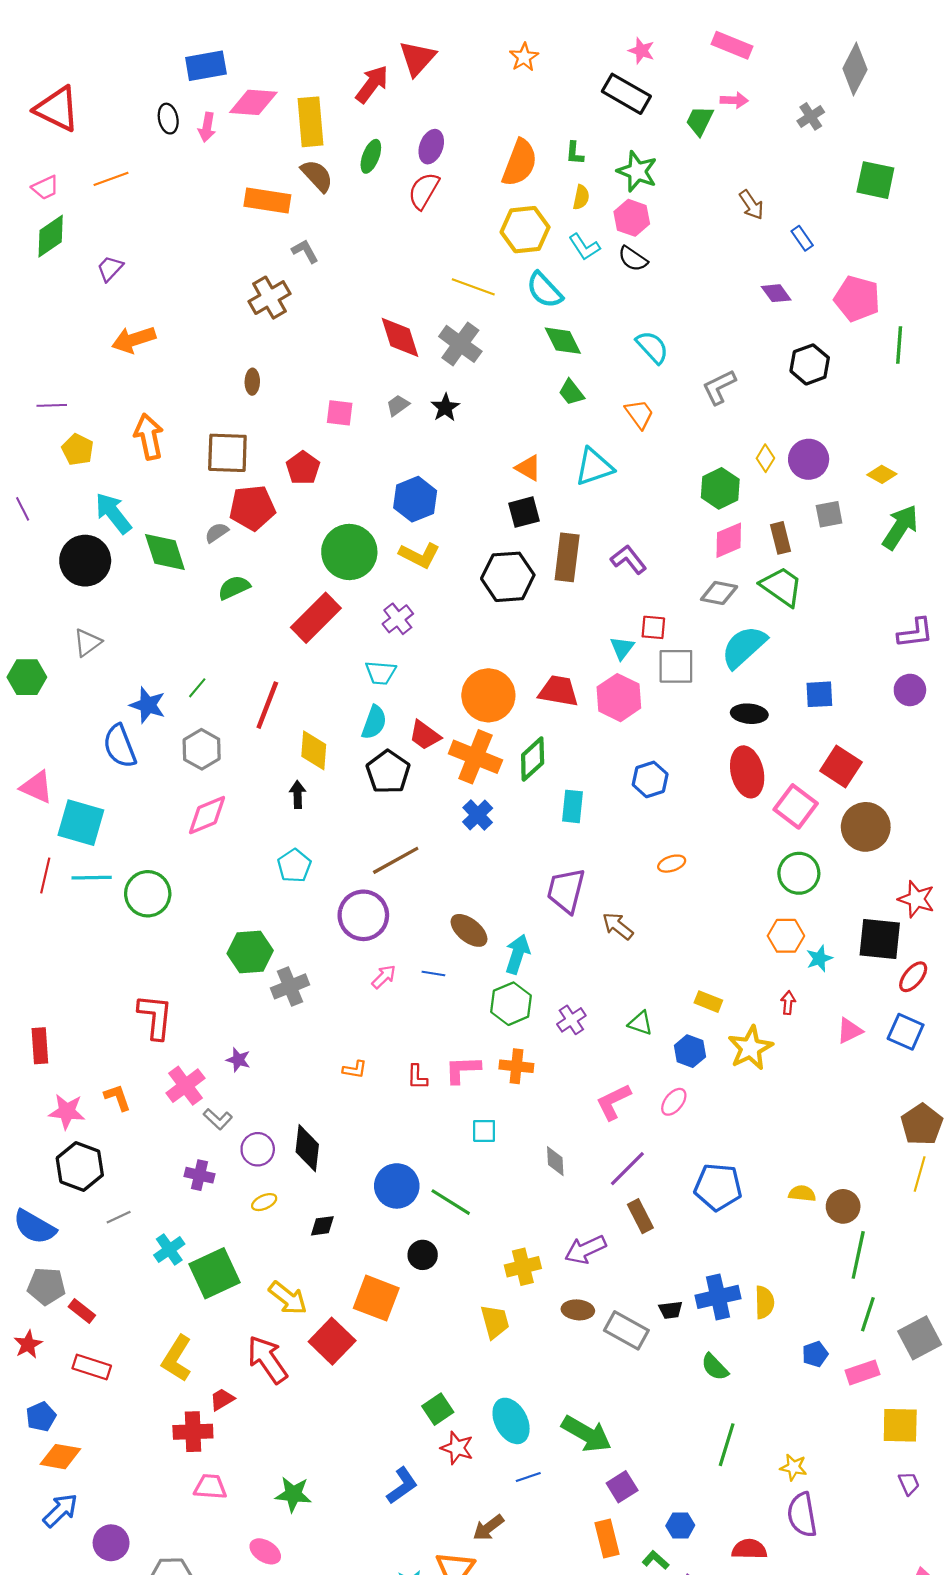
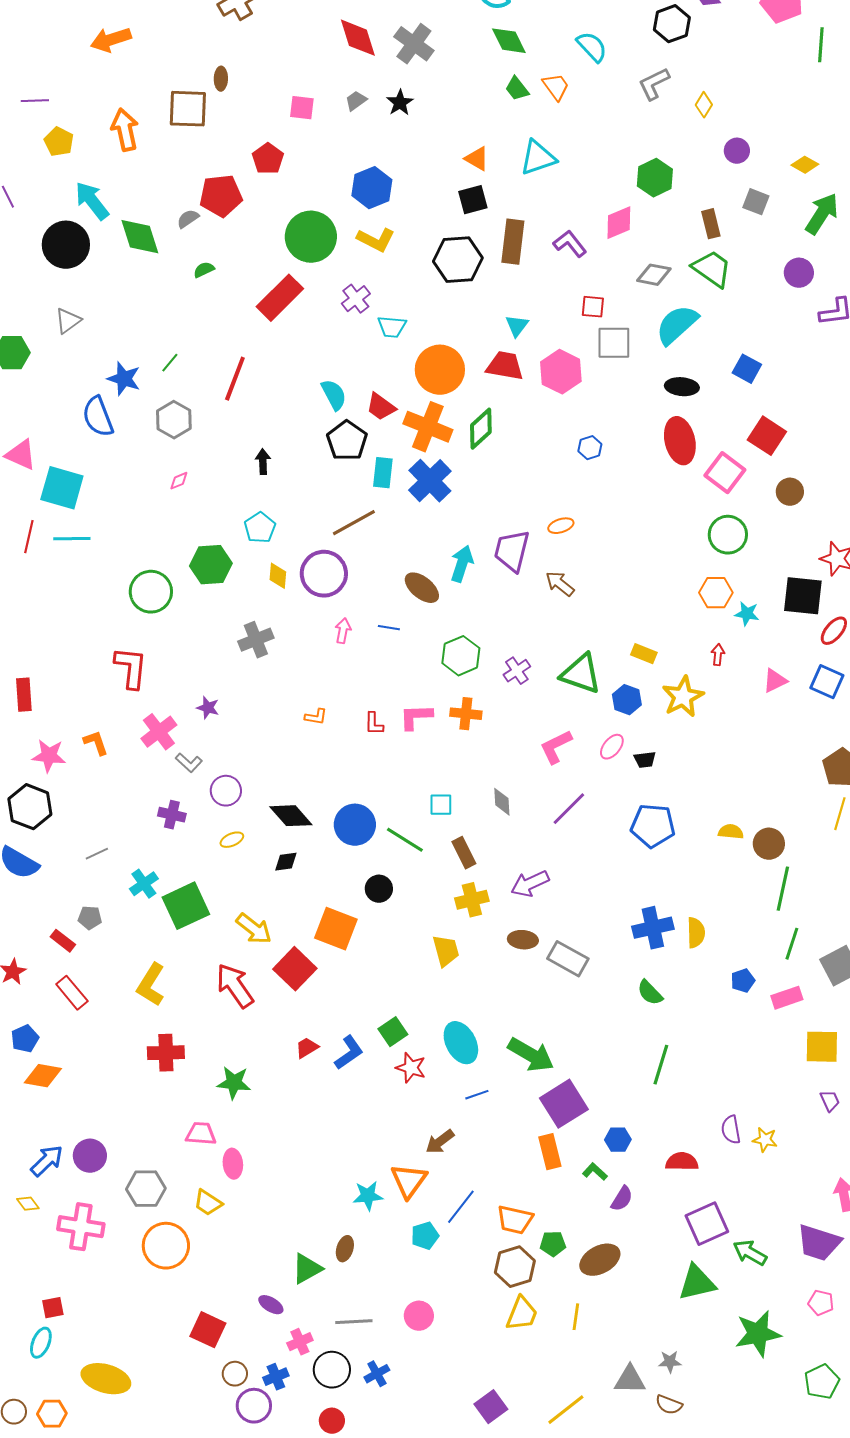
black hexagon: (810, 364) -> (672, 24), moved
orange trapezoid: (639, 414) -> (556, 87), moved
brown square: (227, 453) -> (188, 109), moved
yellow diamond: (765, 458) -> (704, 105), moved
purple circle: (809, 459) -> (737, 151), size x0.7
gray square: (829, 514) -> (756, 202), turned 32
pink diamond: (729, 540) -> (619, 223), moved
green semicircle: (234, 588) -> (204, 270), size x0.7
cyan triangle: (622, 648) -> (517, 326), moved
cyan trapezoid: (381, 673) -> (392, 327), moved
purple circle: (910, 690) -> (799, 273), moved
blue square: (819, 694) -> (747, 369), turned 32
cyan semicircle: (374, 722) -> (334, 395), turned -48
yellow diamond: (314, 750) -> (278, 576), moved, size x0.7
blue hexagon: (650, 779) -> (590, 448), size x0.7
cyan rectangle: (572, 806) -> (383, 473), moved
pink diamond: (207, 815) -> (179, 481), size x0.5
blue cross: (478, 815) -> (430, 481), size x1.5
brown circle: (866, 827) -> (790, 492), size x0.6
orange ellipse: (672, 864) -> (561, 526), moved
green circle: (148, 894) -> (151, 592), moved
green hexagon: (250, 952) -> (211, 565), moved
cyan arrow: (517, 954) -> (462, 564), moved
cyan star: (819, 958) -> (747, 614), turned 30
pink arrow: (384, 977) -> (343, 631), turned -35
green triangle: (640, 1023) -> (581, 674), size x1.8
cyan square: (484, 1131) -> (441, 805), moved
black diamond: (307, 1148) -> (291, 816), moved, turned -48
black hexagon: (80, 1167) -> (30, 807), moved
brown rectangle: (640, 1216) -> (464, 853), moved
gray pentagon: (46, 1286) -> (90, 918), moved, size x0.7
black trapezoid: (671, 1310) -> (645, 760), moved
red rectangle: (92, 1367) -> (72, 993), turned 32
red trapezoid: (222, 1399) -> (307, 1048), moved
yellow star: (793, 1467) -> (765, 1140), moved
blue L-shape: (402, 1486) -> (349, 1053), moved
pink trapezoid: (210, 1487) -> (201, 1134), moved
purple square: (622, 1487) -> (564, 1104), size x1.6
green star: (293, 1494) -> (234, 1083), moved
blue arrow: (60, 1510) -> (47, 1161), moved
purple semicircle: (802, 1515) -> (731, 1130), size x0.7
pink ellipse: (265, 1551) -> (233, 1164), turned 52

